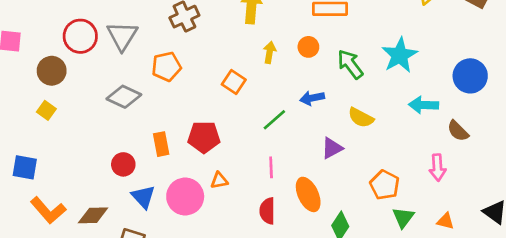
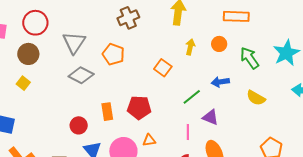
red circle: (80, 36) -> (35, 23), moved
gray triangle: (122, 36) -> (74, 43), moved
orange pentagon: (166, 67) -> (113, 54), turned 30
purple triangle: (332, 148) -> (210, 117), moved, turned 48

